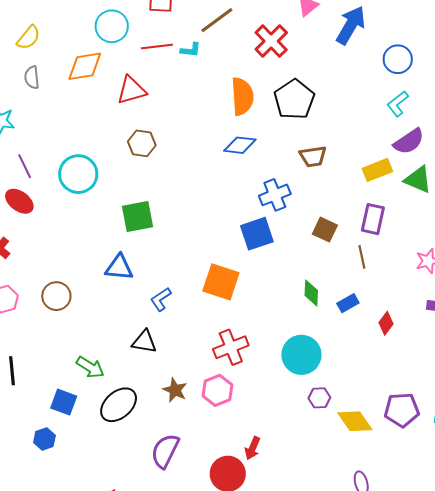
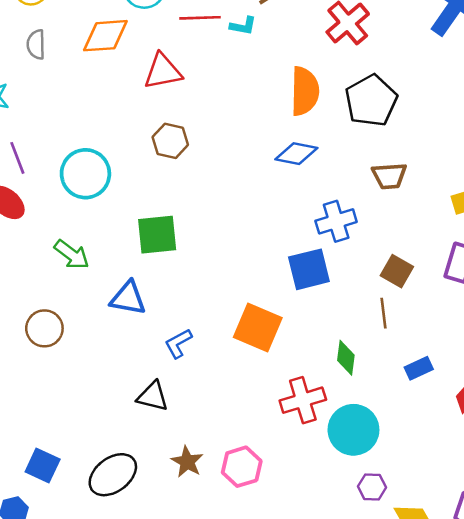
brown line: (362, 257) -> (384, 313), moved
green diamond: (311, 293) -> (346, 358), moved
red cross: (231, 347) -> (303, 400), moved
green arrow: (90, 367) -> (72, 255), moved

